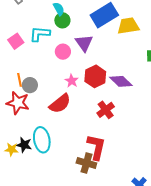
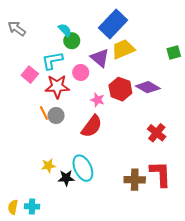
yellow trapezoid: (128, 26) -> (123, 49), moved
red star: (18, 103) -> (57, 87), moved
red cross: (106, 110) -> (157, 133), moved
red L-shape: (96, 147) -> (161, 174), moved
yellow star: (12, 149) -> (48, 166), moved

